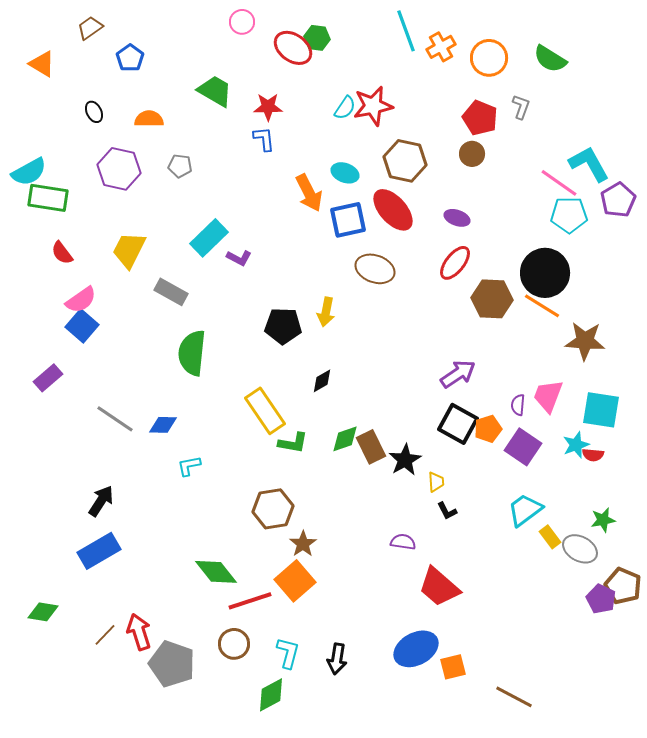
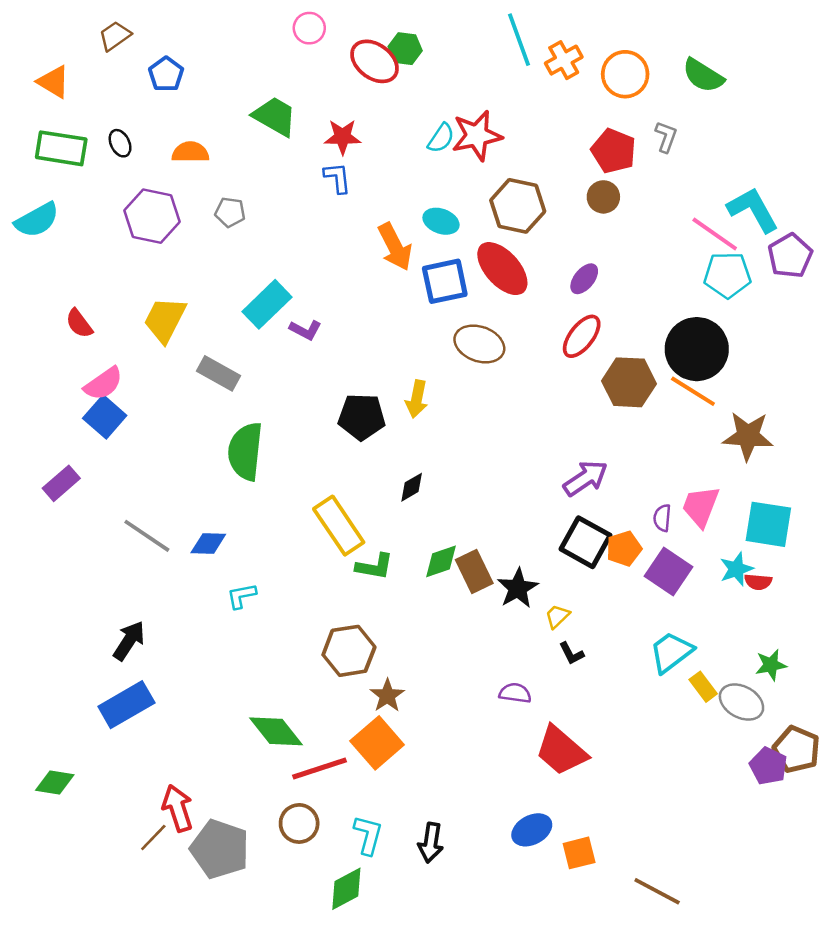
green rectangle: (48, 198) -> (61, 148), moved
purple ellipse: (457, 218) -> (584, 279), turned -70
yellow trapezoid: (436, 482) -> (557, 616), turned -130
brown line: (105, 635) -> (153, 838), moved
blue ellipse: (416, 649) -> (532, 830), size x0.7

